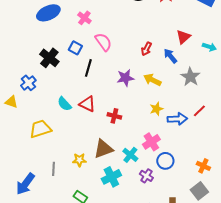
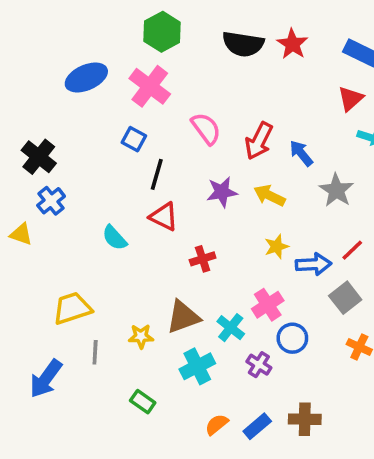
pink cross: (84, 18) -> (150, 86), size x1.6
red triangle: (183, 37) -> (351, 99), moved
pink semicircle: (103, 42) -> (206, 129), moved
red arrow: (146, 49) -> (259, 141), size x1.5
black cross: (49, 58) -> (39, 157), moved
red triangle: (87, 104) -> (164, 217), moved
red cross: (114, 116) -> (203, 259), turned -32
yellow trapezoid: (40, 129) -> (72, 308), moved
gray square: (199, 191) -> (345, 298), moved

